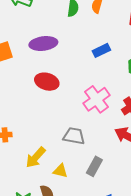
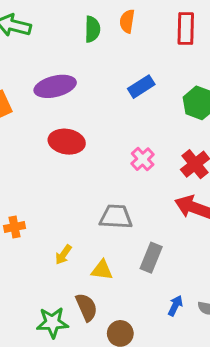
pink cross: (97, 99) -> (143, 159), size x0.6
yellow arrow: (36, 157) -> (63, 255), size x0.6

